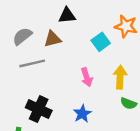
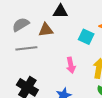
cyan square: (101, 42) -> (86, 37), turned -35

